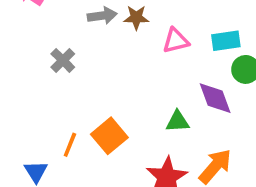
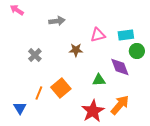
brown star: (136, 17) -> (76, 50), moved
gray cross: (63, 60) -> (35, 55), moved

